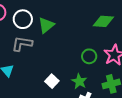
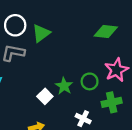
green circle: (89, 56) -> (90, 81), moved
green star: (79, 81) -> (64, 86), moved

